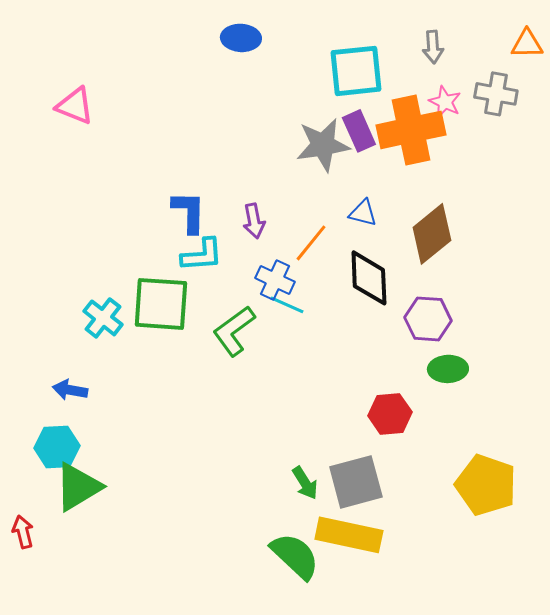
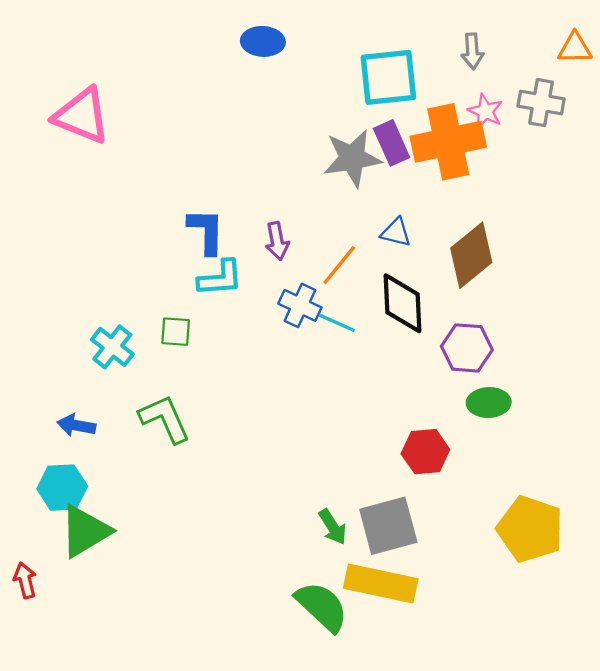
pink triangle: (75, 106) -> (82, 116), size x1.4
green square: (161, 304) -> (176, 332), size x0.5
cyan line: (287, 305) -> (337, 323), moved
green L-shape: (234, 331) -> (165, 419), moved, turned 102

